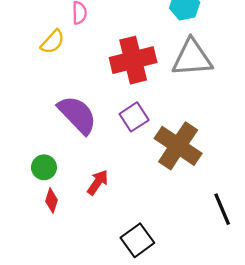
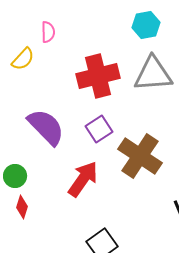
red arrow: (98, 182) -> (83, 179), moved, size x1.5

